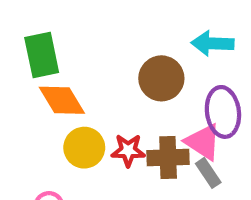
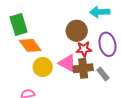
pink triangle: (203, 142) -> (67, 63), moved
red star: (128, 150) -> (84, 49), moved

